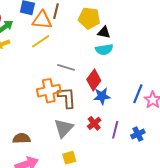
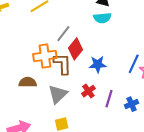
gray line: (66, 67) -> (63, 34), turned -72
red diamond: (94, 80) -> (75, 49), moved
brown semicircle: (22, 138) -> (28, 82), moved

